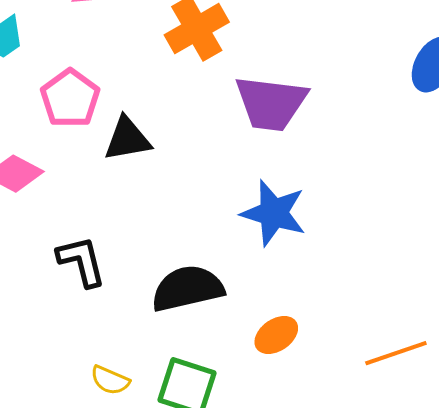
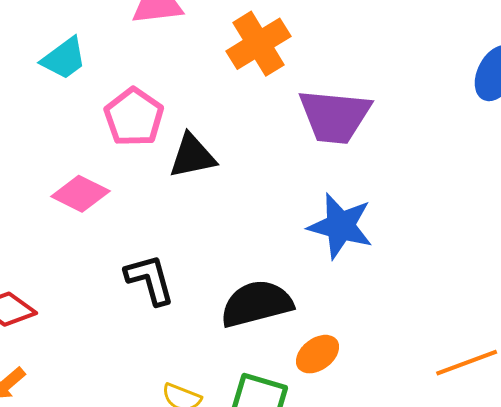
orange ellipse: (276, 335) -> (317, 354), moved

